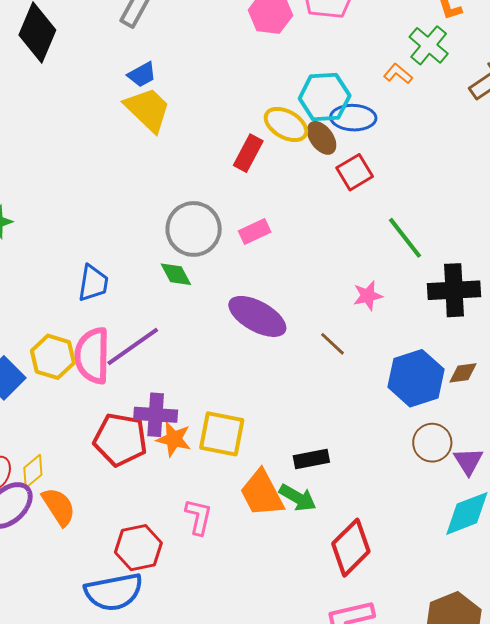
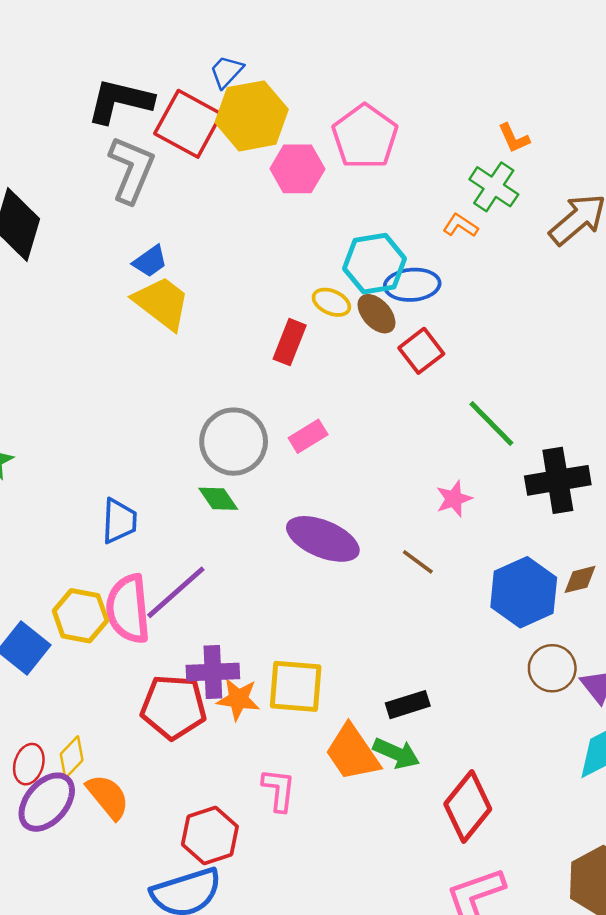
yellow ellipse: (286, 124) -> (331, 302), size x0.7

